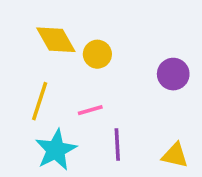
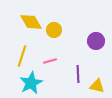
purple line: (117, 144) -> (78, 74), moved

